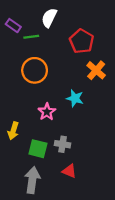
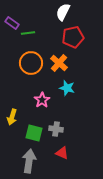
white semicircle: (49, 18) -> (63, 12), moved
red pentagon: (82, 41) -> (73, 37), turned 30
orange cross: (96, 70) -> (59, 63), moved

